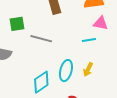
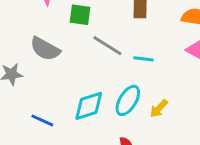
cyan line: (89, 40) -> (143, 59), moved

